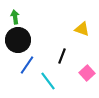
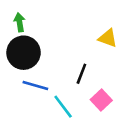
blue line: (27, 65) -> (35, 86), turned 72
pink square: (87, 73) -> (101, 100), moved

